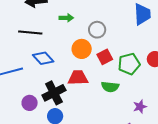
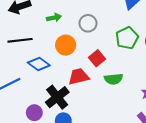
orange circle: (82, 49) -> (66, 45), moved
red square: (105, 57) -> (97, 58), moved
green pentagon: (129, 64) -> (127, 38), moved

